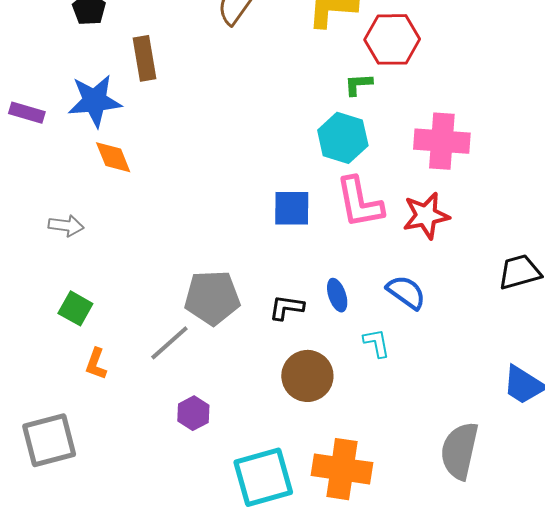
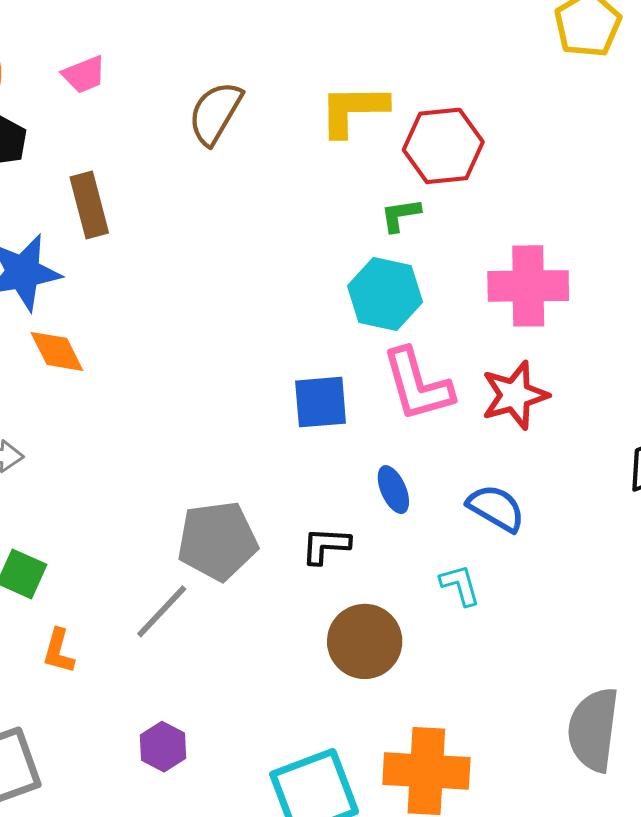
blue ellipse: (337, 295) -> (393, 490), moved
purple hexagon: (193, 413) -> (163, 747), moved

